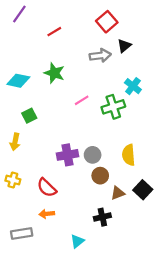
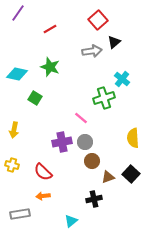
pink line: (82, 100) -> (81, 118), moved, turned 72
green square: (29, 116) -> (35, 98), moved, turned -32
yellow semicircle: (129, 155) -> (133, 138), moved

